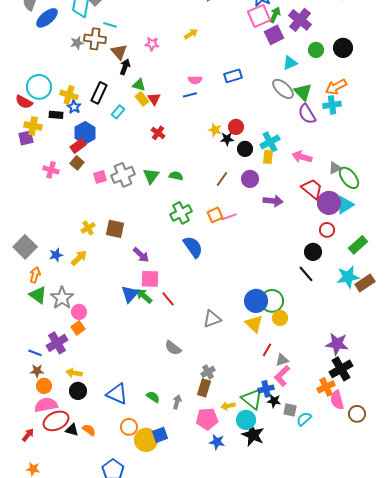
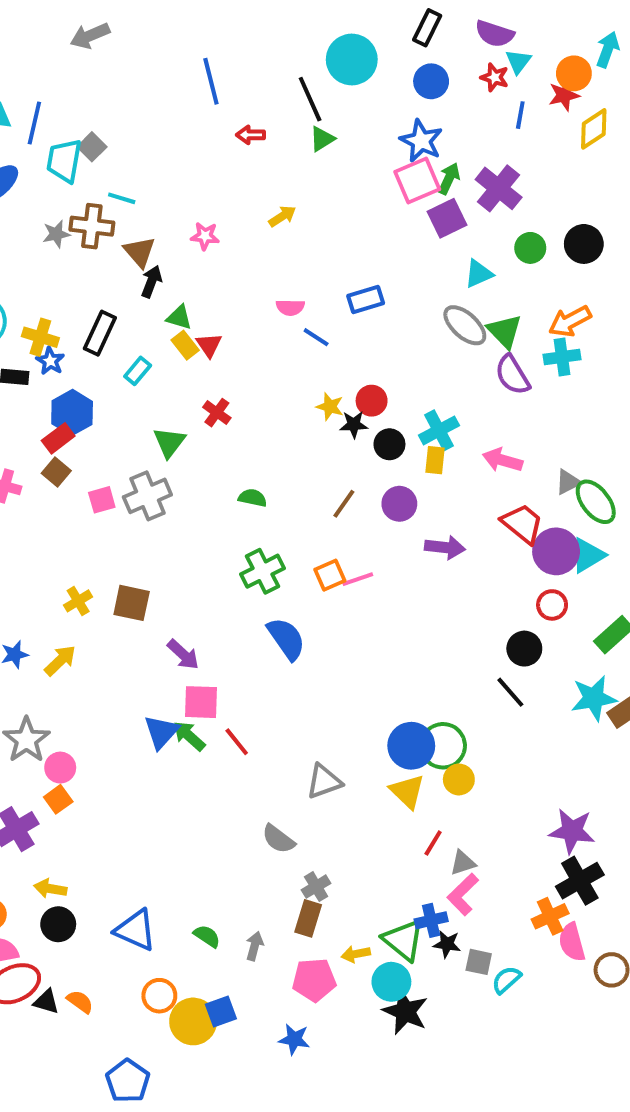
blue line: (190, 95) -> (316, 337), moved, turned 48
green triangle: (151, 176) -> (169, 442), moved
gray semicircle: (173, 348) -> (278, 839), moved
blue star: (217, 442) -> (294, 1039), moved

